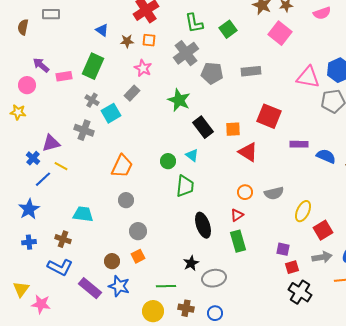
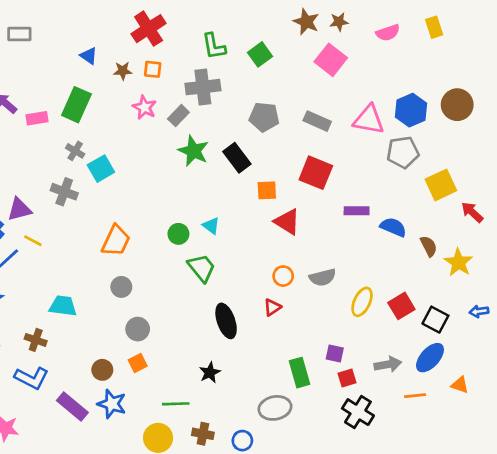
gray cross: (186, 53) -> (203, 87), turned 30
gray rectangle: (251, 71) -> (317, 121), moved, turned 30
gray pentagon: (212, 73) -> (264, 117), moved
gray rectangle: (132, 93) -> (178, 116), moved
black rectangle: (203, 127) -> (237, 158), moved
green trapezoid: (185, 186) -> (202, 268), turned -45
red square: (323, 230) -> (401, 306), moved
green rectangle: (238, 241) -> (299, 373), moved
gray ellipse: (214, 278) -> (275, 408), moved

